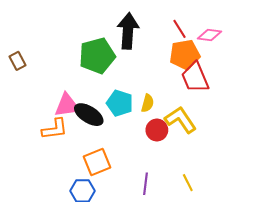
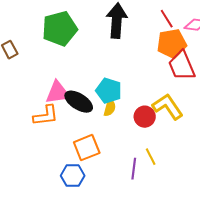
green pentagon: (97, 56) -> (60, 29), moved
yellow semicircle: (148, 103) -> (110, 108), moved
yellow line: (188, 183) -> (151, 157), moved

